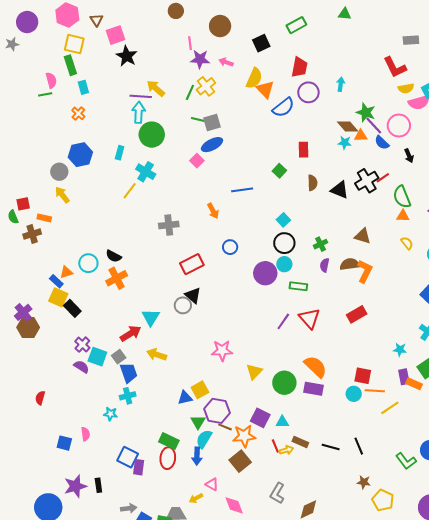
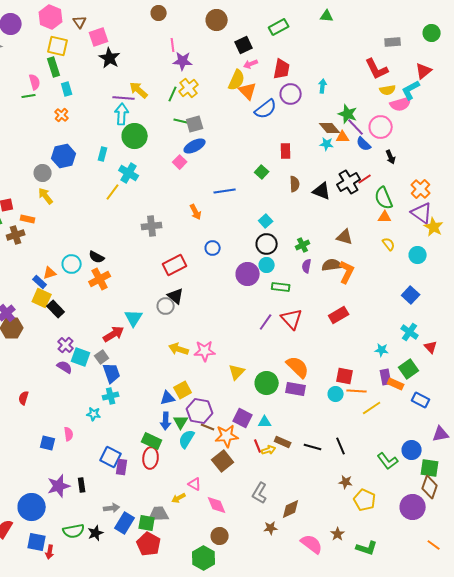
brown circle: (220, 26) -> (217, 20), moved
pink arrow: (226, 62) -> (251, 64), moved, turned -40
yellow arrow: (157, 355) -> (179, 349), moved
blue arrow: (197, 456) -> (166, 421), moved

